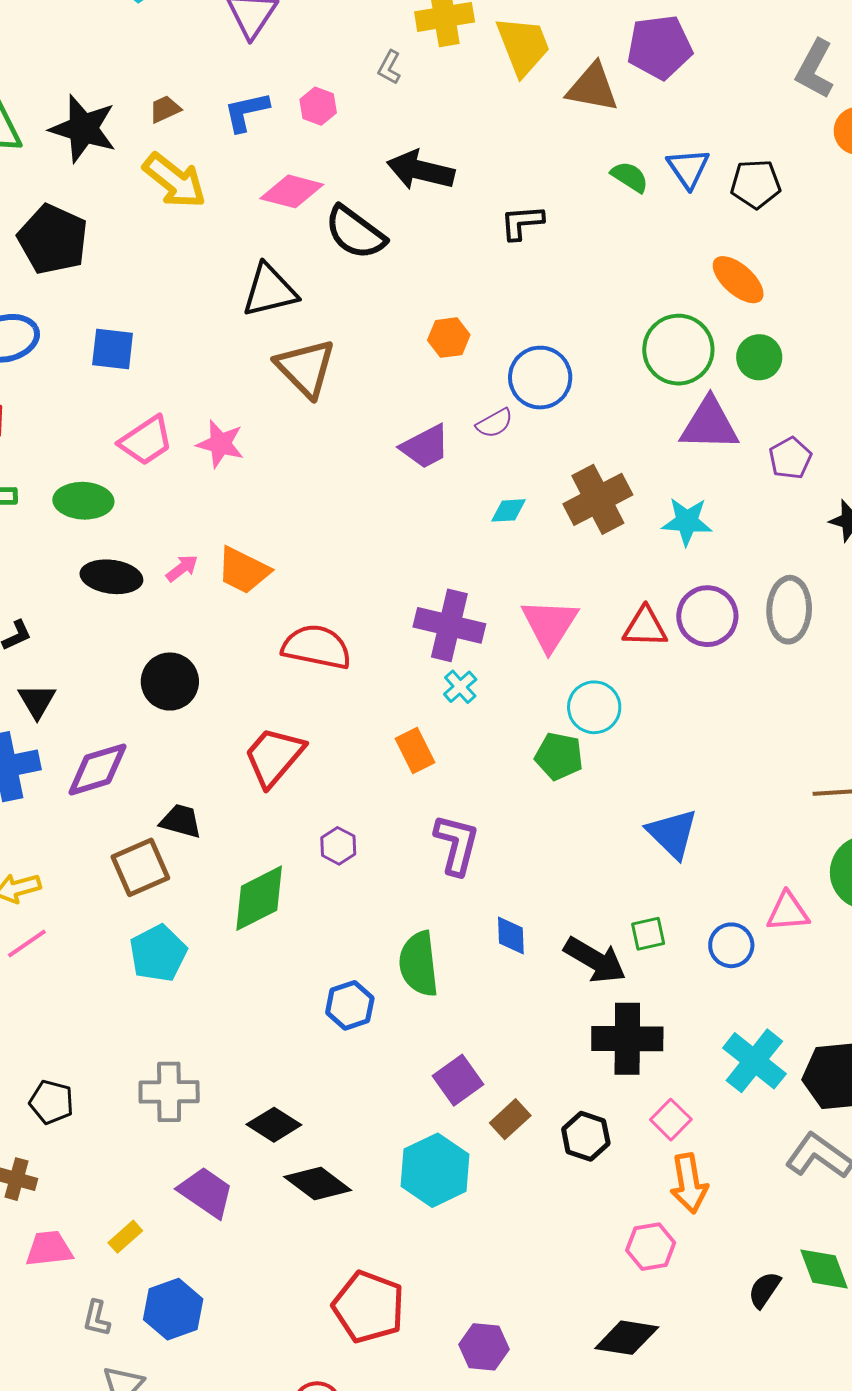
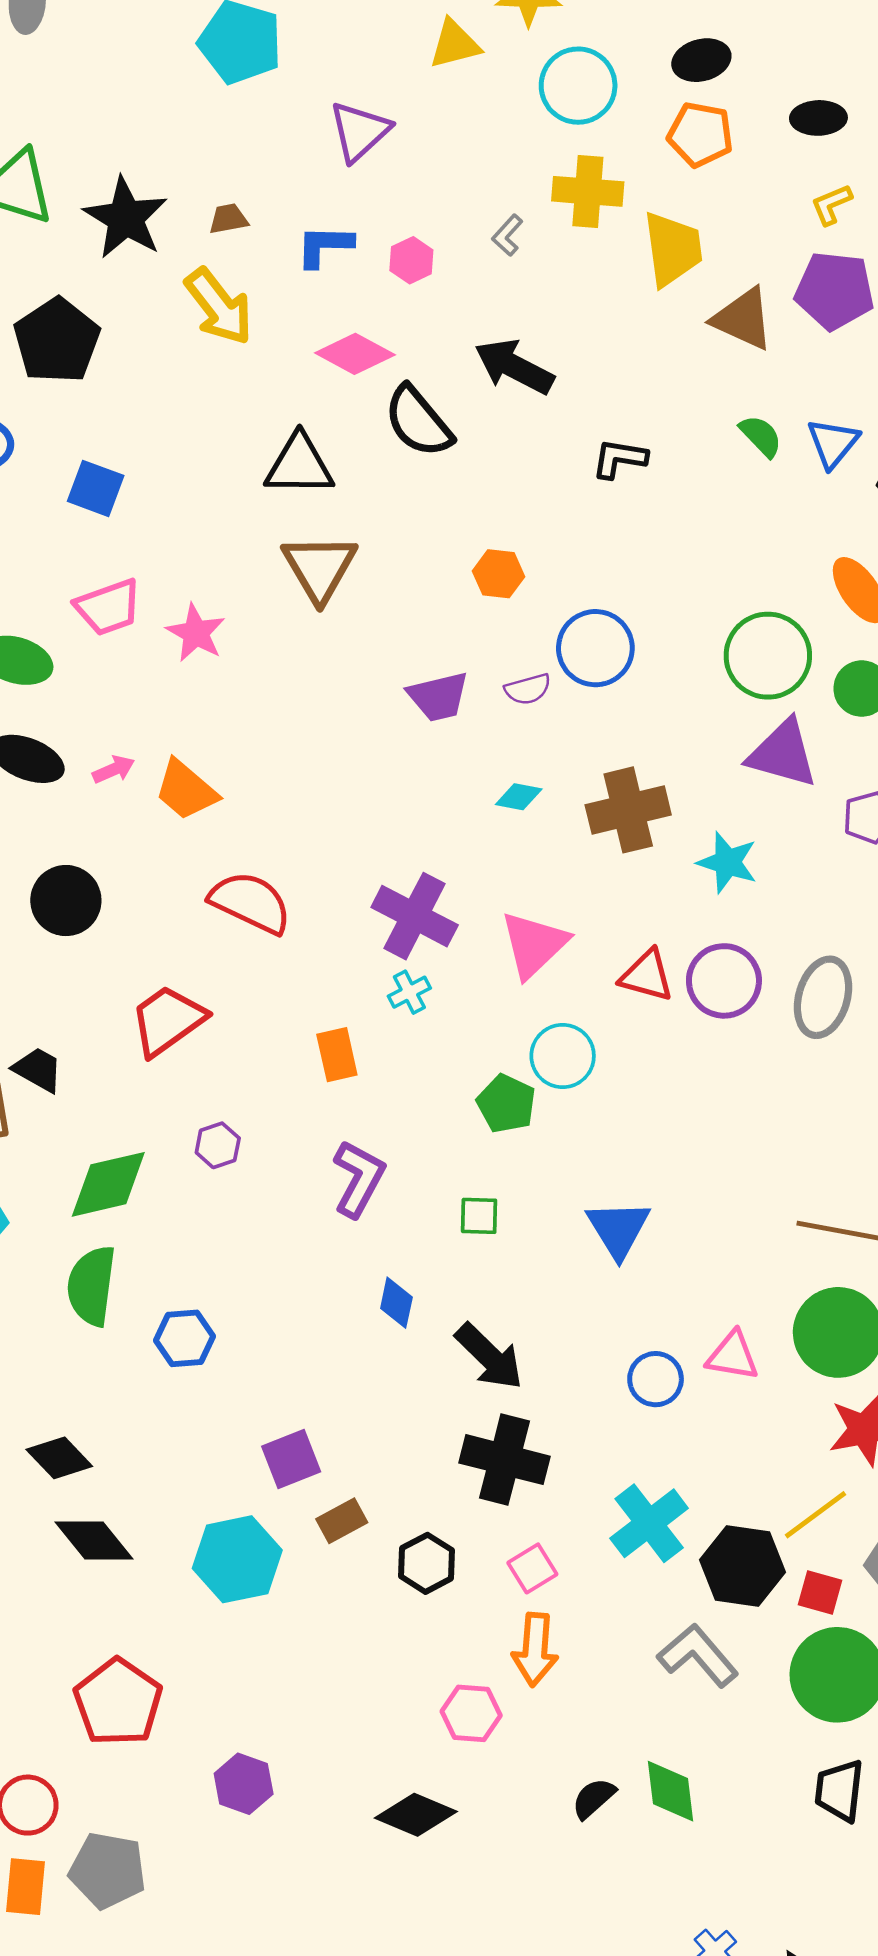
green square: (648, 934) -> (479, 1216), moved
green semicircle: (419, 964) -> (91, 1286), moved

